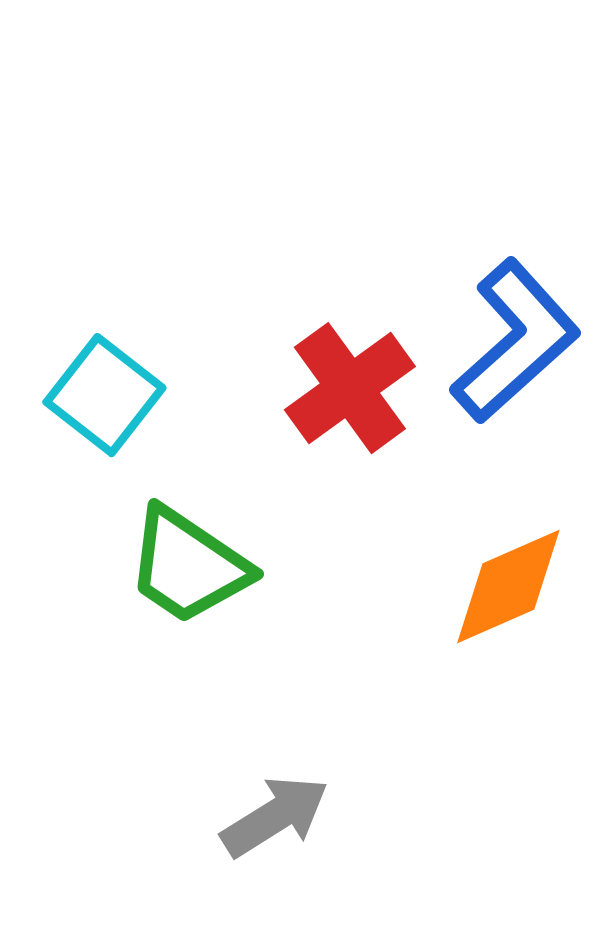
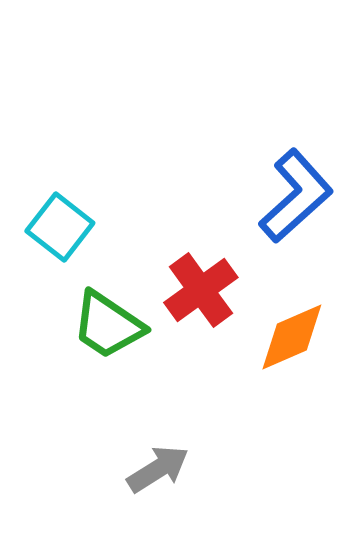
red cross: (350, 388) -> (201, 290), moved

